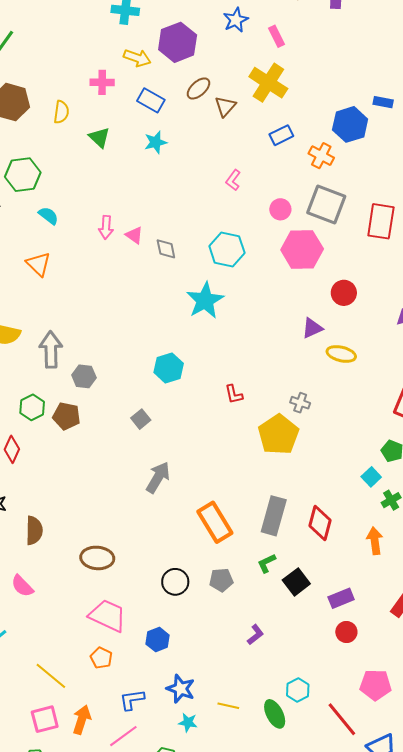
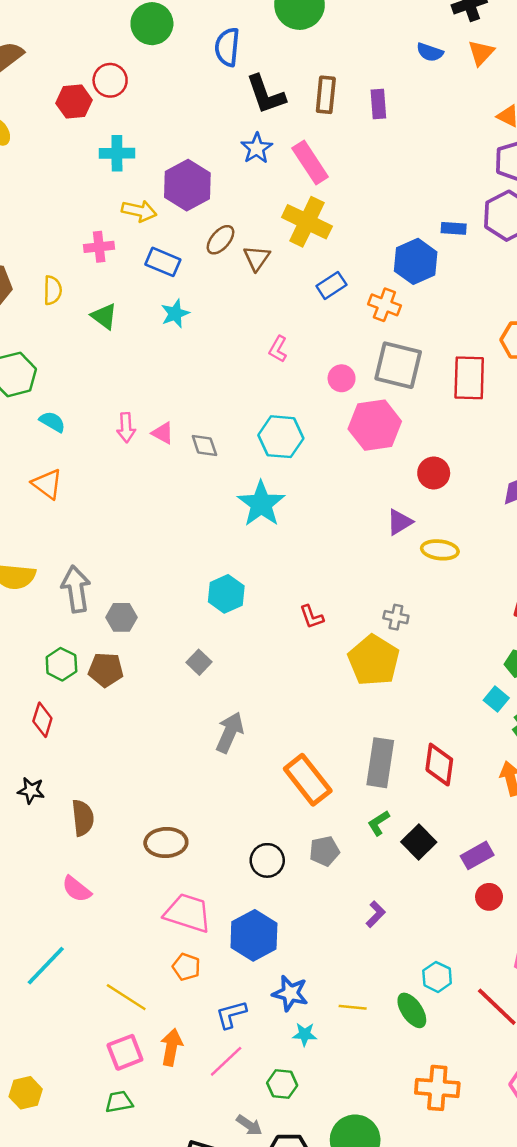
pink rectangle: (276, 36) -> (310, 162), size x1.6
blue hexagon: (158, 640) -> (254, 935), size x1.6

